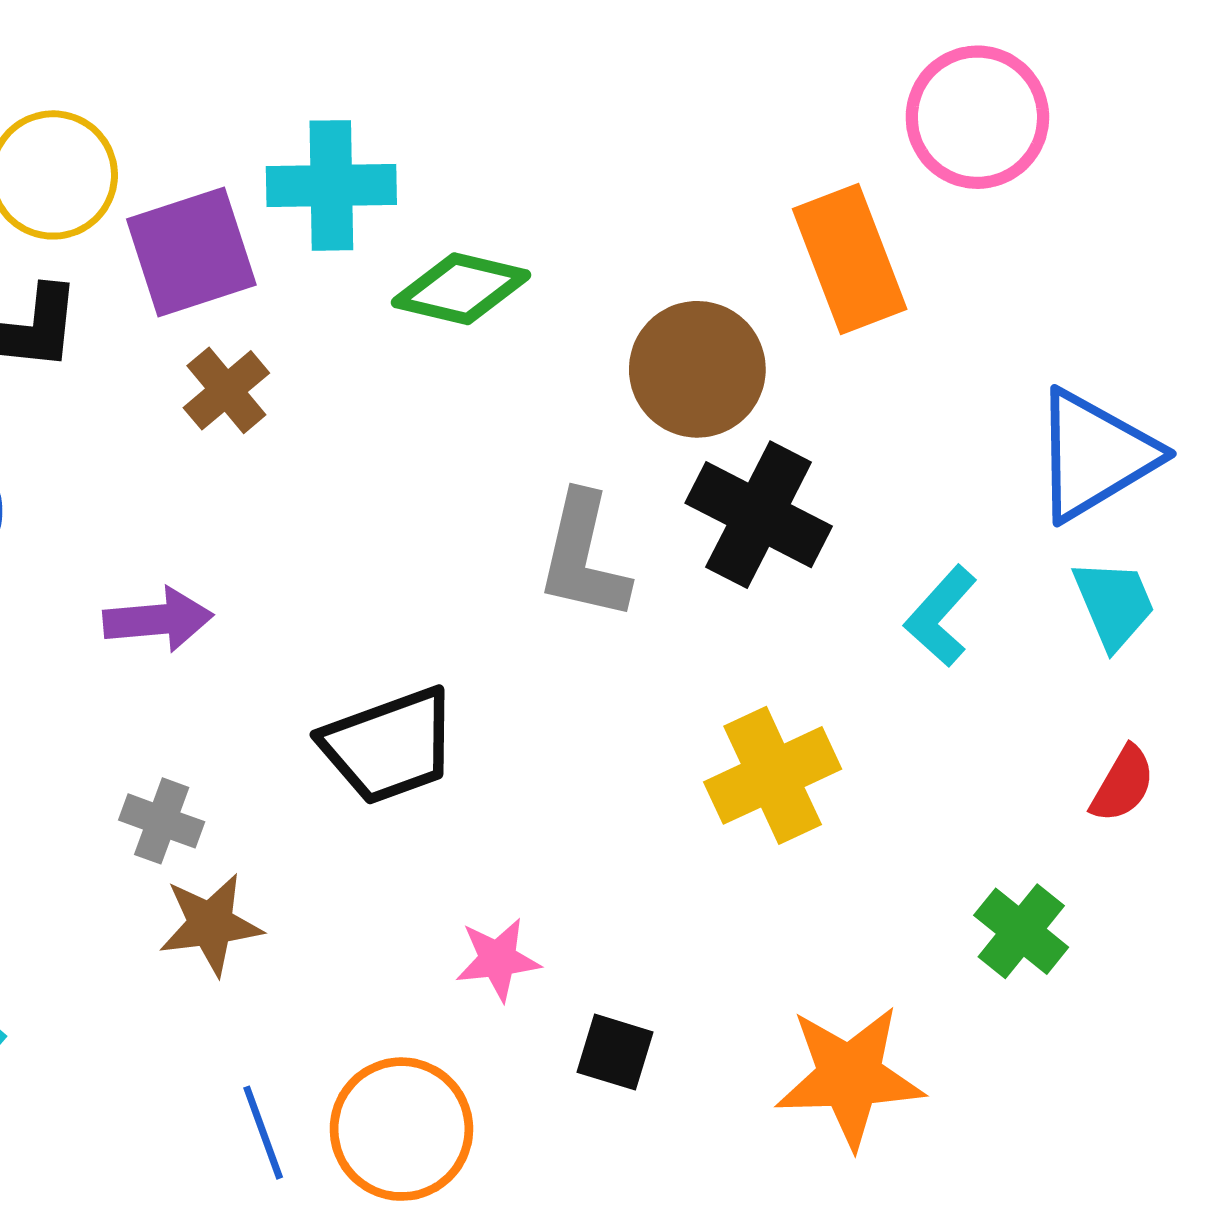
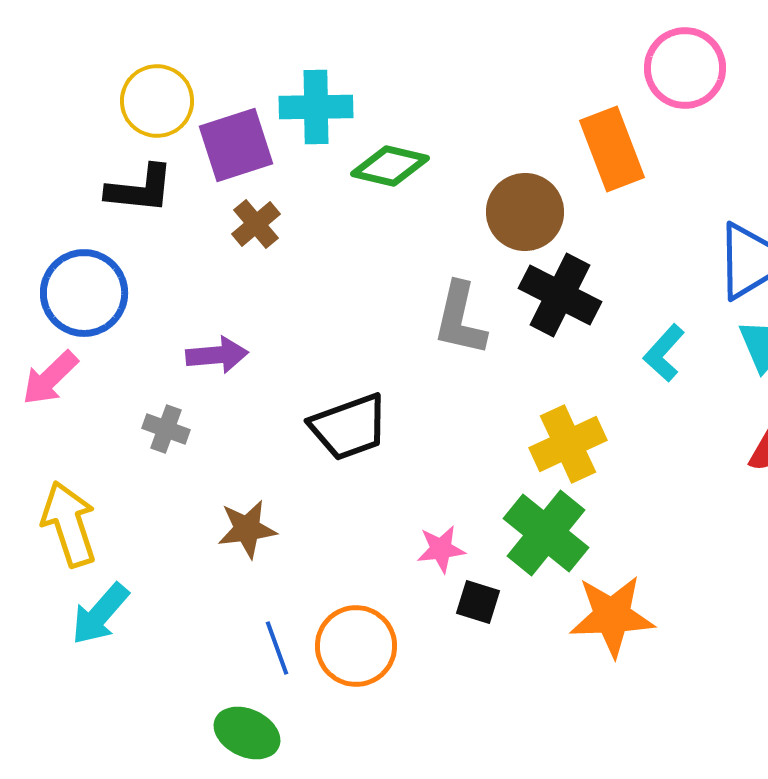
gray cross: (162, 821) -> (166, 429), moved
green cross: (1021, 931) -> (546, 533), moved, size x1.6
pink star: (498, 959) -> (441, 549), moved

